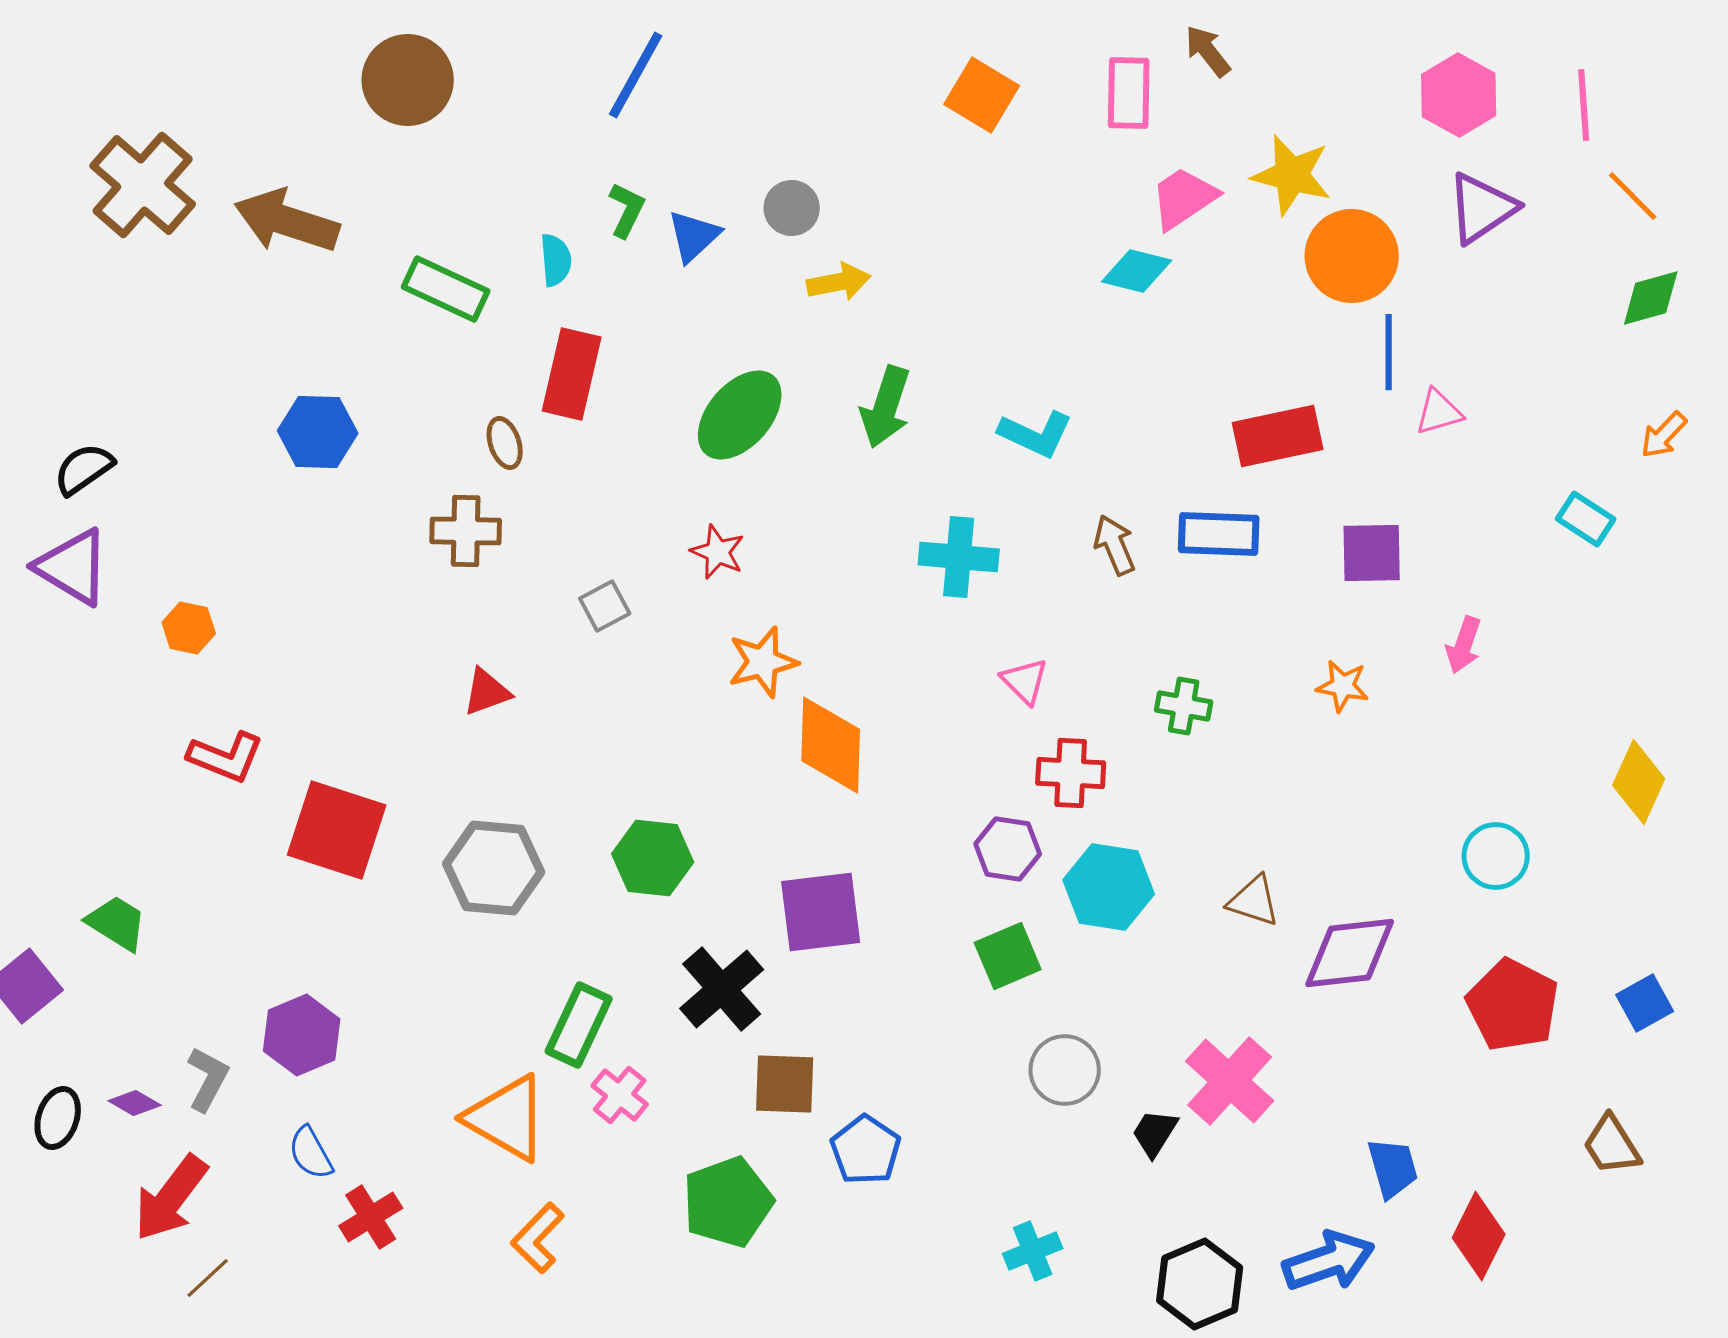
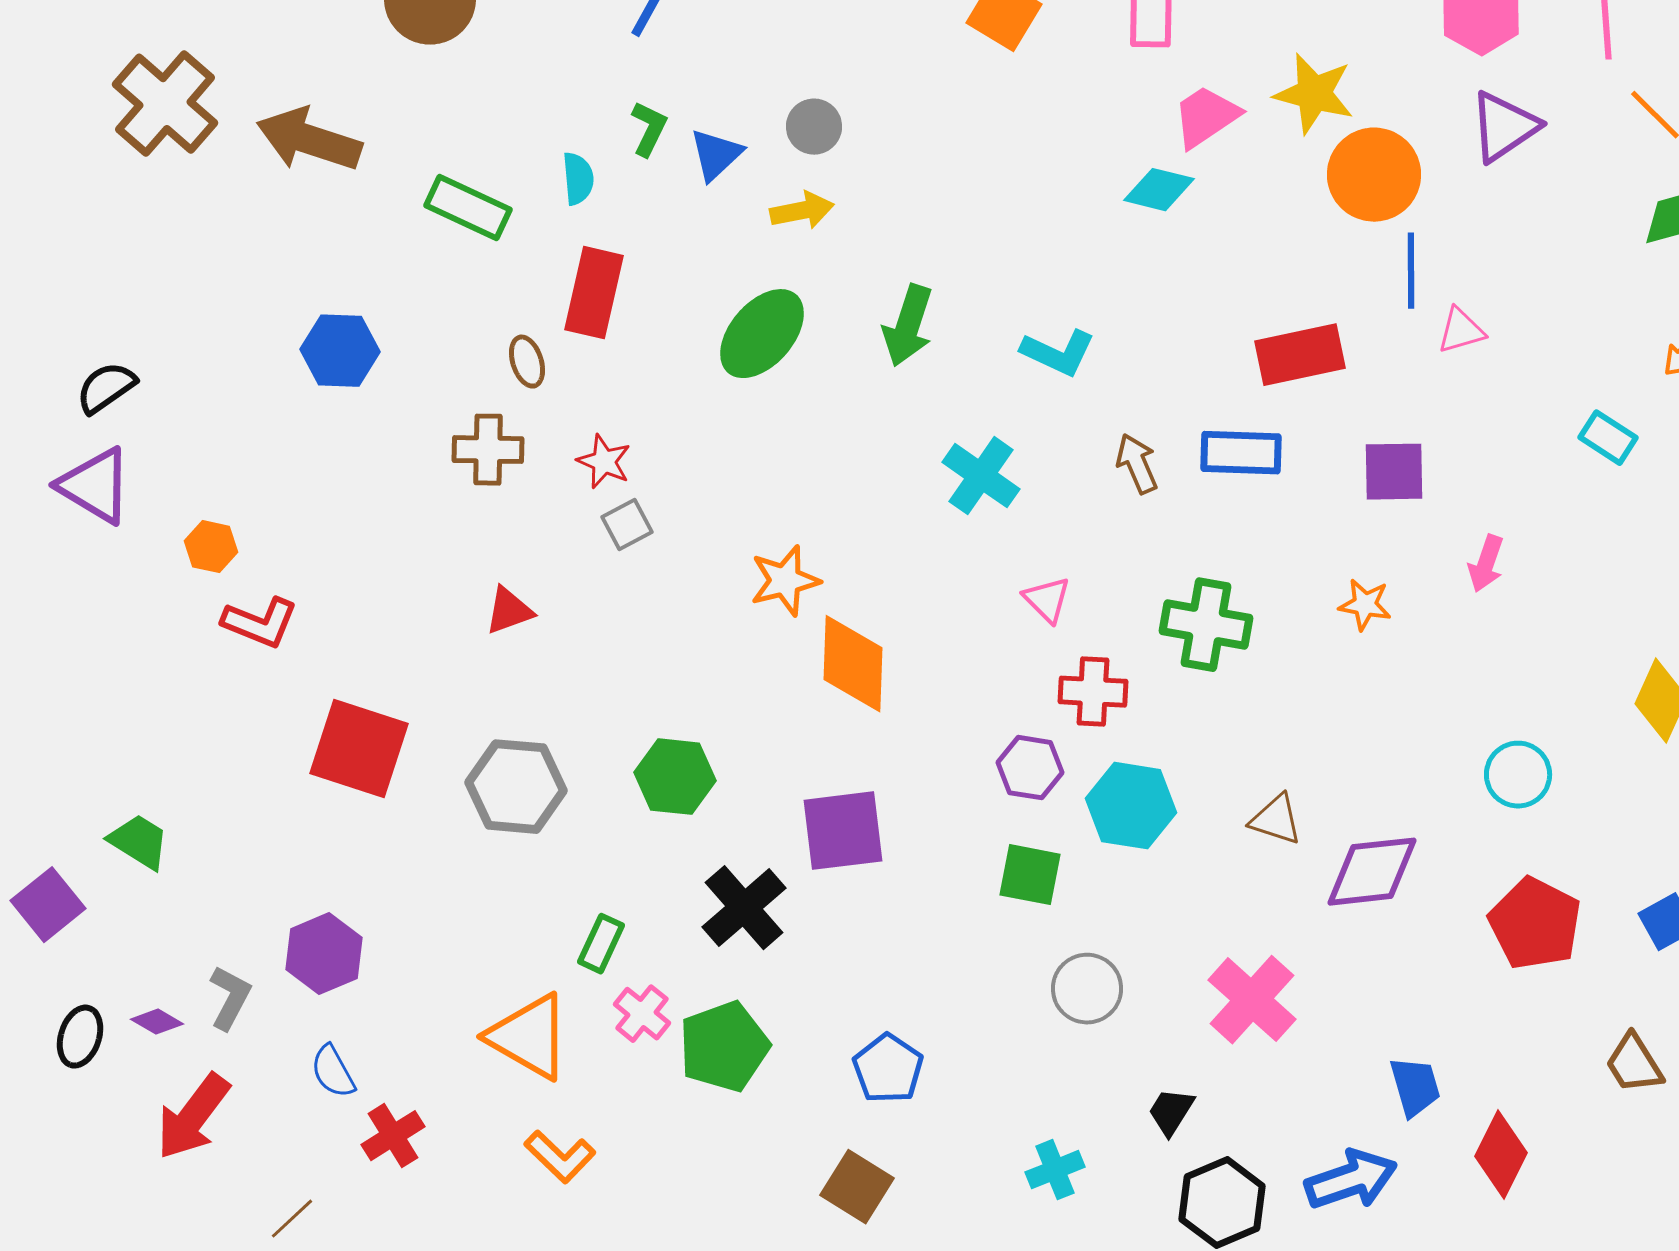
yellow arrow: (839, 282) -> (802, 211), moved
red star: (718, 552) -> (604, 462), moved
cyan cross: (959, 557) -> (981, 476), turned 30
green cross: (1184, 706) -> (1206, 625), size x1.6
red L-shape: (226, 757) -> (260, 623), moved
green square: (1008, 956) -> (1030, 875), turned 34
green rectangle: (579, 1025) -> (601, 944), size x0.7
brown square: (785, 1084) -> (857, 1187), moved, turned 30
black trapezoid: (1155, 1133) -> (1171, 1112), moved
green pentagon: (728, 1202) -> (724, 1047), moved
orange L-shape: (538, 1238) -> (560, 1157), turned -90
brown line: (208, 1278) -> (292, 1219), moved

